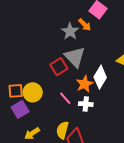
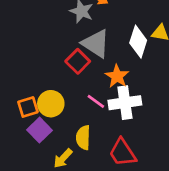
white diamond: (100, 77) -> (138, 42), moved
white cross: (86, 104) -> (125, 103), size x1.6
yellow semicircle: (62, 130) -> (83, 138), moved

